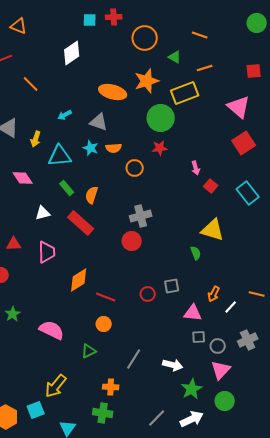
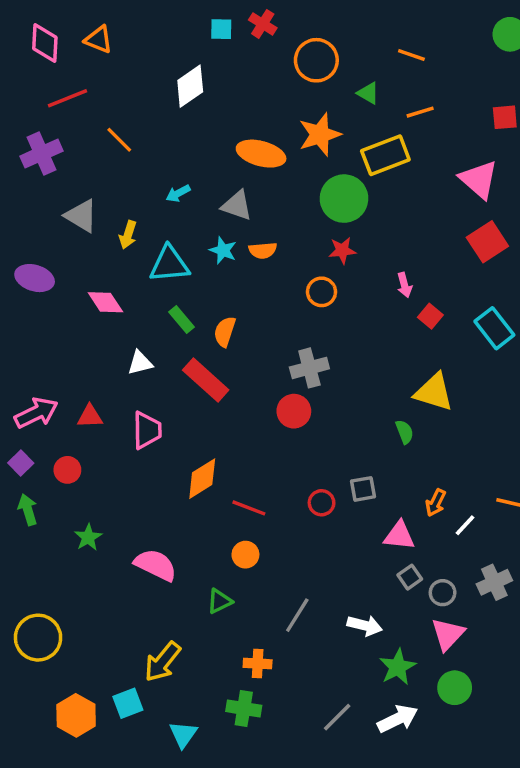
red cross: (114, 17) -> (263, 24), turned 35
orange circle: (135, 168) -> (322, 292), moved
gray square: (199, 337) -> (410, 577), turned -32

